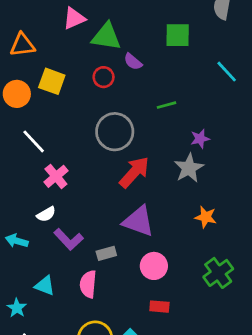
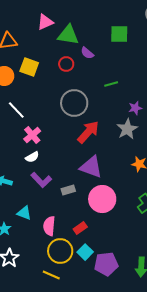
white semicircle: (46, 214) -> (32, 157), moved
pink circle: (154, 266) -> (102, 199), size x1.4
pink semicircle: (88, 284) -> (49, 226), moved
red rectangle: (159, 307) -> (80, 228), moved, turned -40

